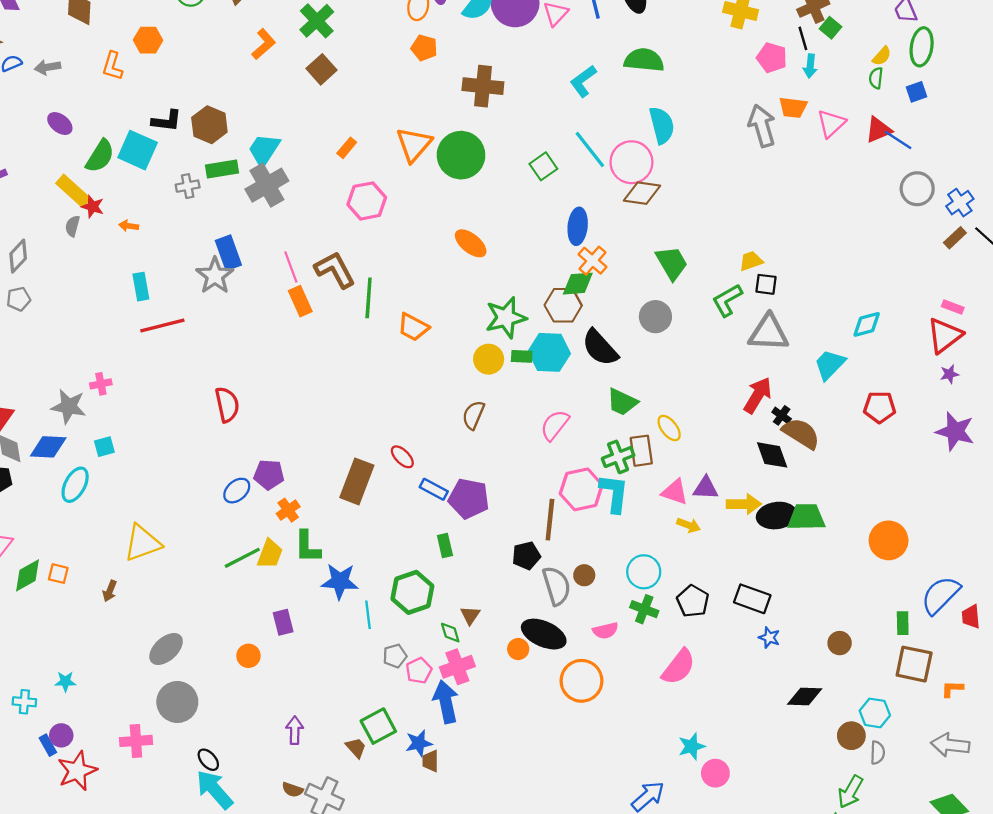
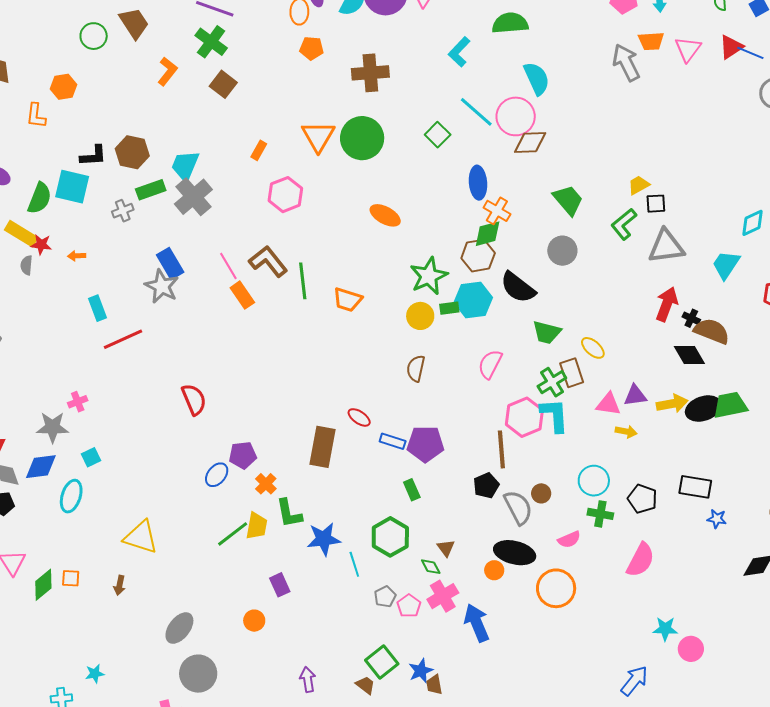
yellow triangle: (142, 543) -> (141, 537), turned 48
blue arrow: (446, 702) -> (477, 623), moved
cyan star: (692, 746) -> (665, 629), turned 30

